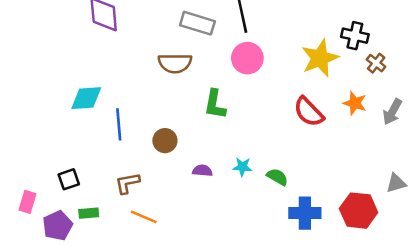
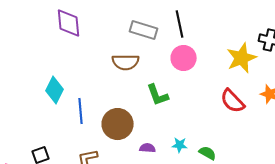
cyan diamond: (86, 98) -> (55, 90), turned -60
green L-shape: (215, 104) -> (158, 95), turned -30
brown circle: (165, 141) -> (118, 124), size x1.6

